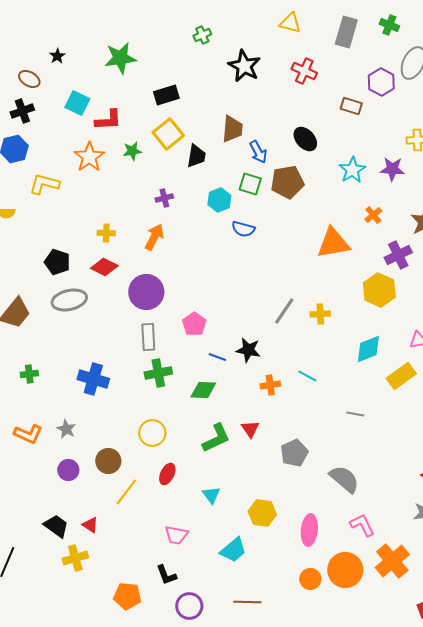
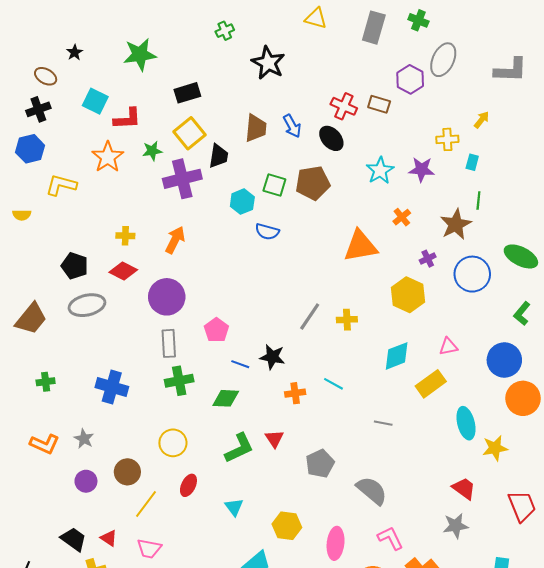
red cross: (304, 71) -> (344, 106), moved
blue arrow: (258, 152) -> (292, 126), moved
purple cross: (164, 198) -> (182, 179), moved, size x2.0
purple cross: (398, 255) -> (428, 259), size x0.6
pink trapezoid: (176, 535) -> (149, 549), moved

